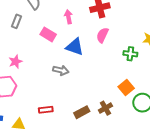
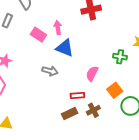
pink arrow: (68, 17) -> (58, 28), moved
pink semicircle: (102, 35) -> (92, 74), moved
red rectangle: (46, 110) -> (77, 96), moved

